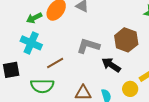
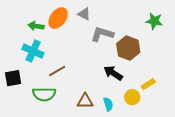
green arrow: (34, 18) -> (36, 26), turned 35
gray L-shape: (88, 46) -> (102, 34), moved

